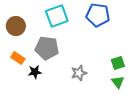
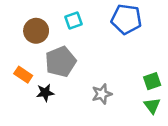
cyan square: (57, 16) -> (73, 20), size x0.6
brown circle: (16, 26) -> (36, 31), moved
gray pentagon: (47, 48) -> (61, 62), turned -30

